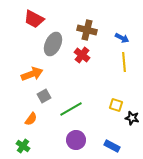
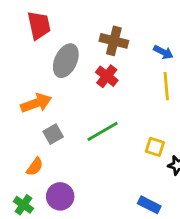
red trapezoid: (34, 19) -> (39, 25), turned -130
green line: (71, 109) -> (103, 131), moved
purple circle: (76, 140) -> (60, 196), moved

